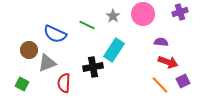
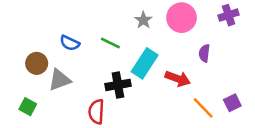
green line: (87, 25) -> (110, 43), moved
blue semicircle: (55, 34) -> (70, 43), size x0.7
purple semicircle: (161, 42) -> (204, 53), turned -88
red arrow: (168, 62) -> (178, 79), moved
red semicircle: (64, 83) -> (96, 112), moved

